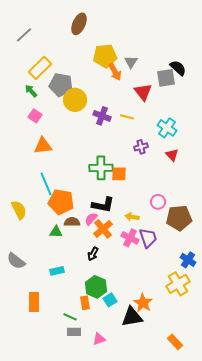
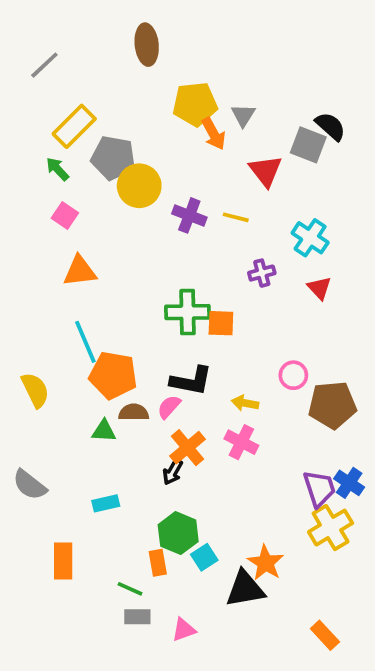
brown ellipse: (79, 24) -> (147, 45), turned -30
gray square: (166, 78) -> (308, 145), turned 30
orange cross: (103, 229) -> (188, 448), moved
purple trapezoid: (148, 238) -> (319, 489), moved

